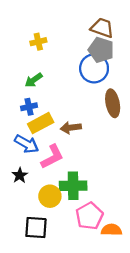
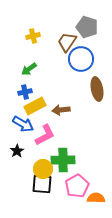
brown trapezoid: (102, 28) -> (67, 42), moved, turned -75
gray pentagon: (101, 50) -> (87, 27), moved
black square: (36, 228) -> (42, 184), moved

